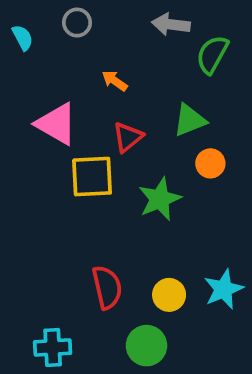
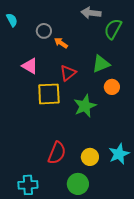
gray circle: (77, 23) -> (44, 31), moved
pink triangle: (56, 124) -> (30, 66), size x0.7
red semicircle: (107, 287) -> (57, 153), turned 35

